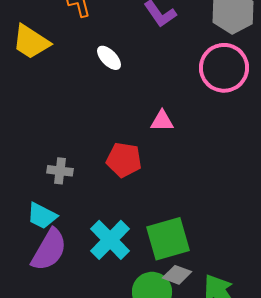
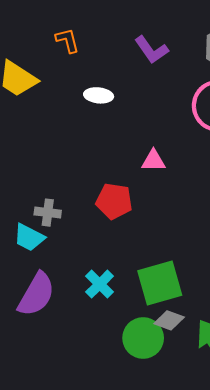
white ellipse: (109, 58) -> (99, 95), turned -40
cyan trapezoid: (42, 216) -> (29, 237), moved
cyan cross: (110, 240) -> (100, 284), size x0.7

